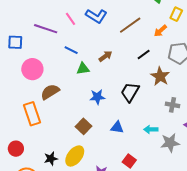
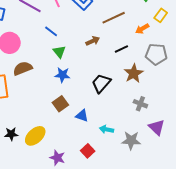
brown arrow: (105, 56) -> (93, 41), moved
green triangle: (83, 69) -> (59, 52), turned 48
blue star: (97, 97) -> (62, 75), moved
brown square: (83, 126) -> (60, 104), moved
cyan arrow: (151, 129) -> (106, 129), moved

